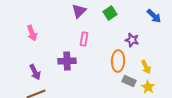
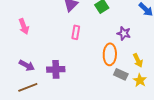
purple cross: (67, 61) -> (56, 69), moved
purple arrow: (35, 72) -> (27, 65), turned -35

